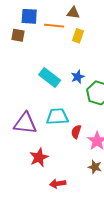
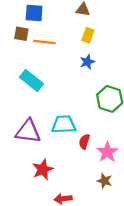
orange line: (54, 26) -> (44, 42), moved
blue star: (78, 77) -> (87, 62), moved
cyan rectangle: (50, 78) -> (31, 81), moved

